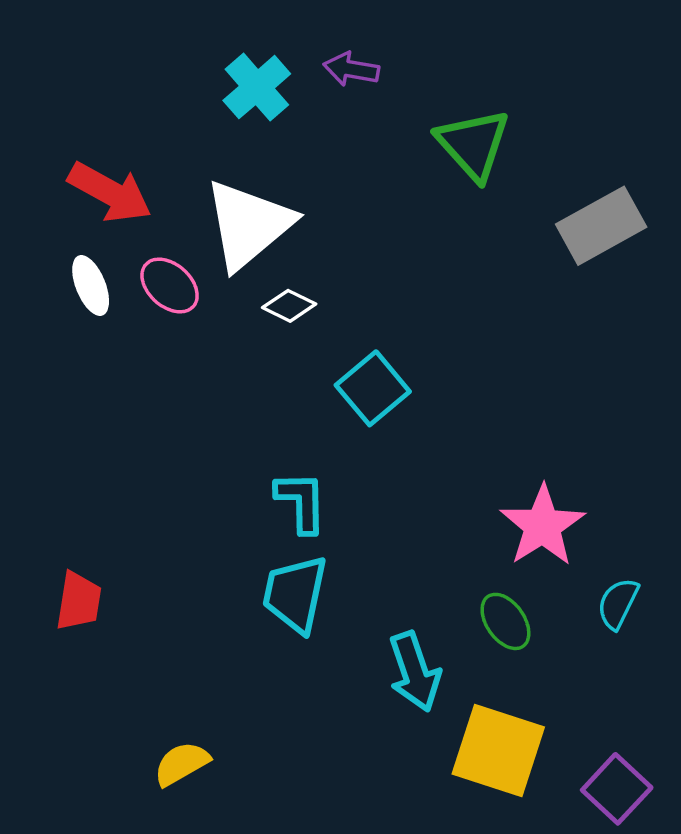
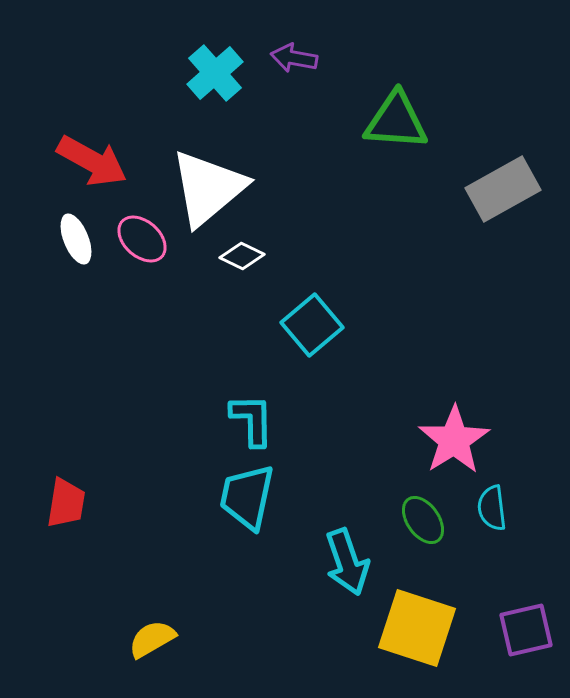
green triangle: (473, 144) -> (396, 121), turned -44
cyan semicircle: (618, 603) -> (492, 508), moved, turned -33
purple square: (617, 789) -> (526, 630), moved, turned 34

